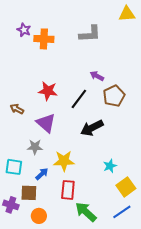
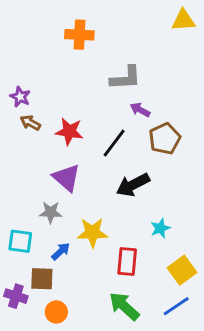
purple star: (24, 30) -> (20, 97), moved
gray L-shape: (90, 34) -> (126, 78), moved
orange cross: (44, 39) -> (79, 35), moved
brown arrow: (17, 109) -> (30, 123), moved
cyan star: (110, 166) -> (160, 228), moved
red rectangle: (68, 190) -> (127, 261), moved

